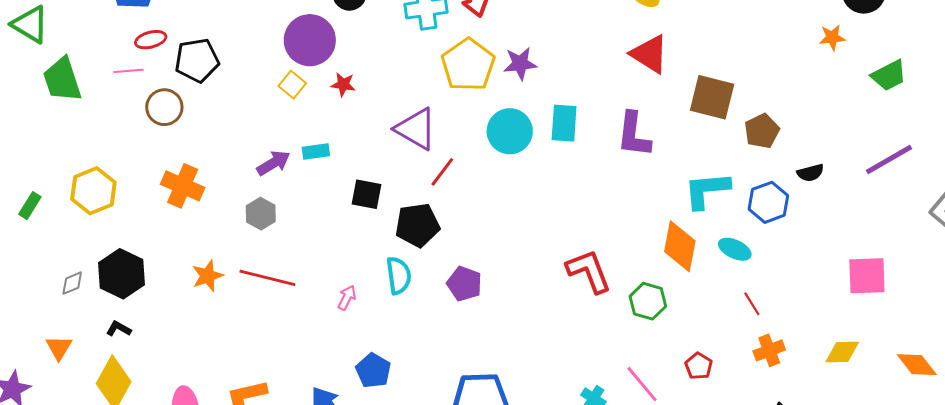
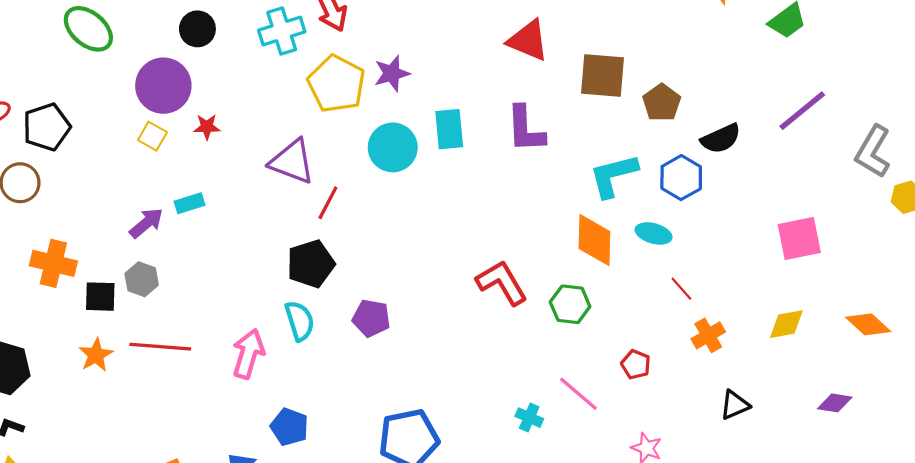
black semicircle: (810, 173) -> (721, 139), size x1.4
black square: (366, 194) -> (100, 297), moved
pink arrow: (347, 298) -> (248, 354), size x1.8

